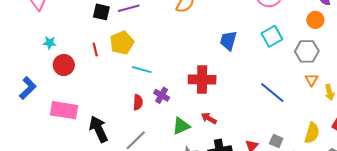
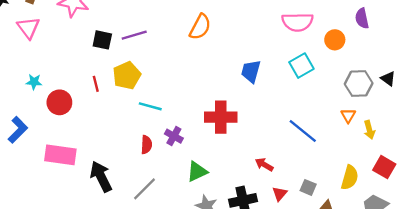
orange circle: (315, 20) -> (335, 40), moved
cyan star: (50, 43) -> (34, 82), moved
gray hexagon: (307, 51) -> (359, 84), moved
red arrow: (209, 118) -> (264, 165), moved

